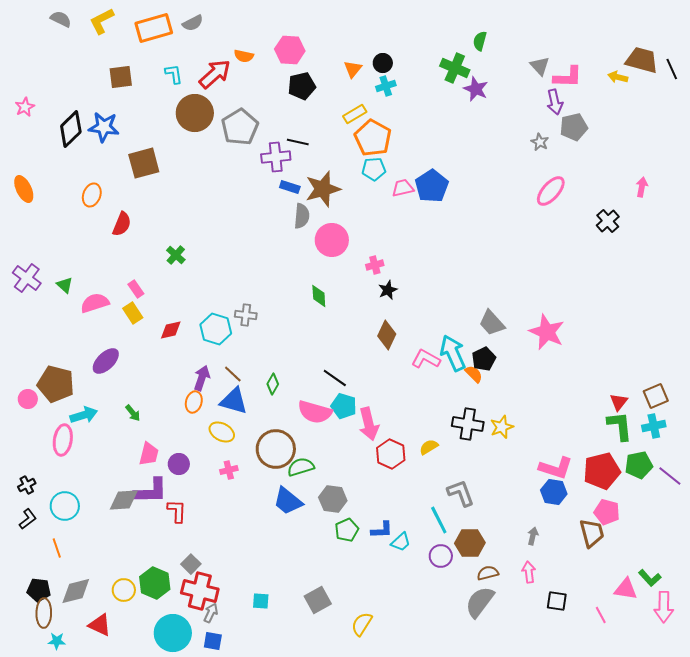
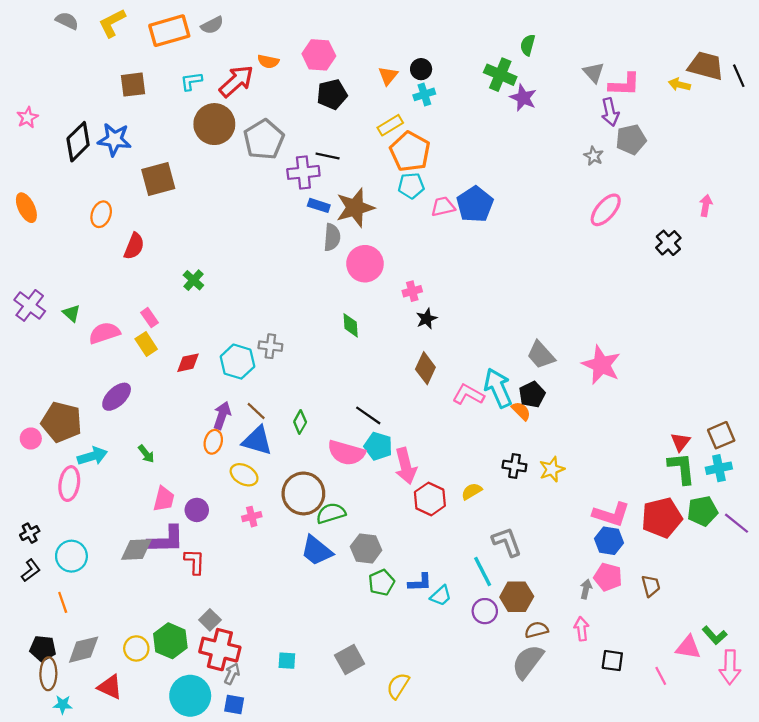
cyan L-shape: (174, 74) -> (191, 81), turned -90
black cross: (468, 424) -> (514, 466), size x0.7
pink pentagon: (607, 512) -> (608, 577), moved
brown trapezoid: (592, 533) -> (651, 586), size x0.7

